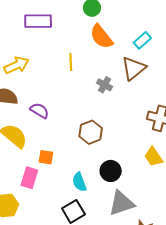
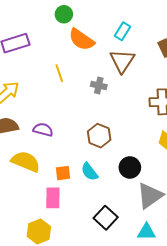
cyan semicircle: (79, 182) -> (89, 172), moved

